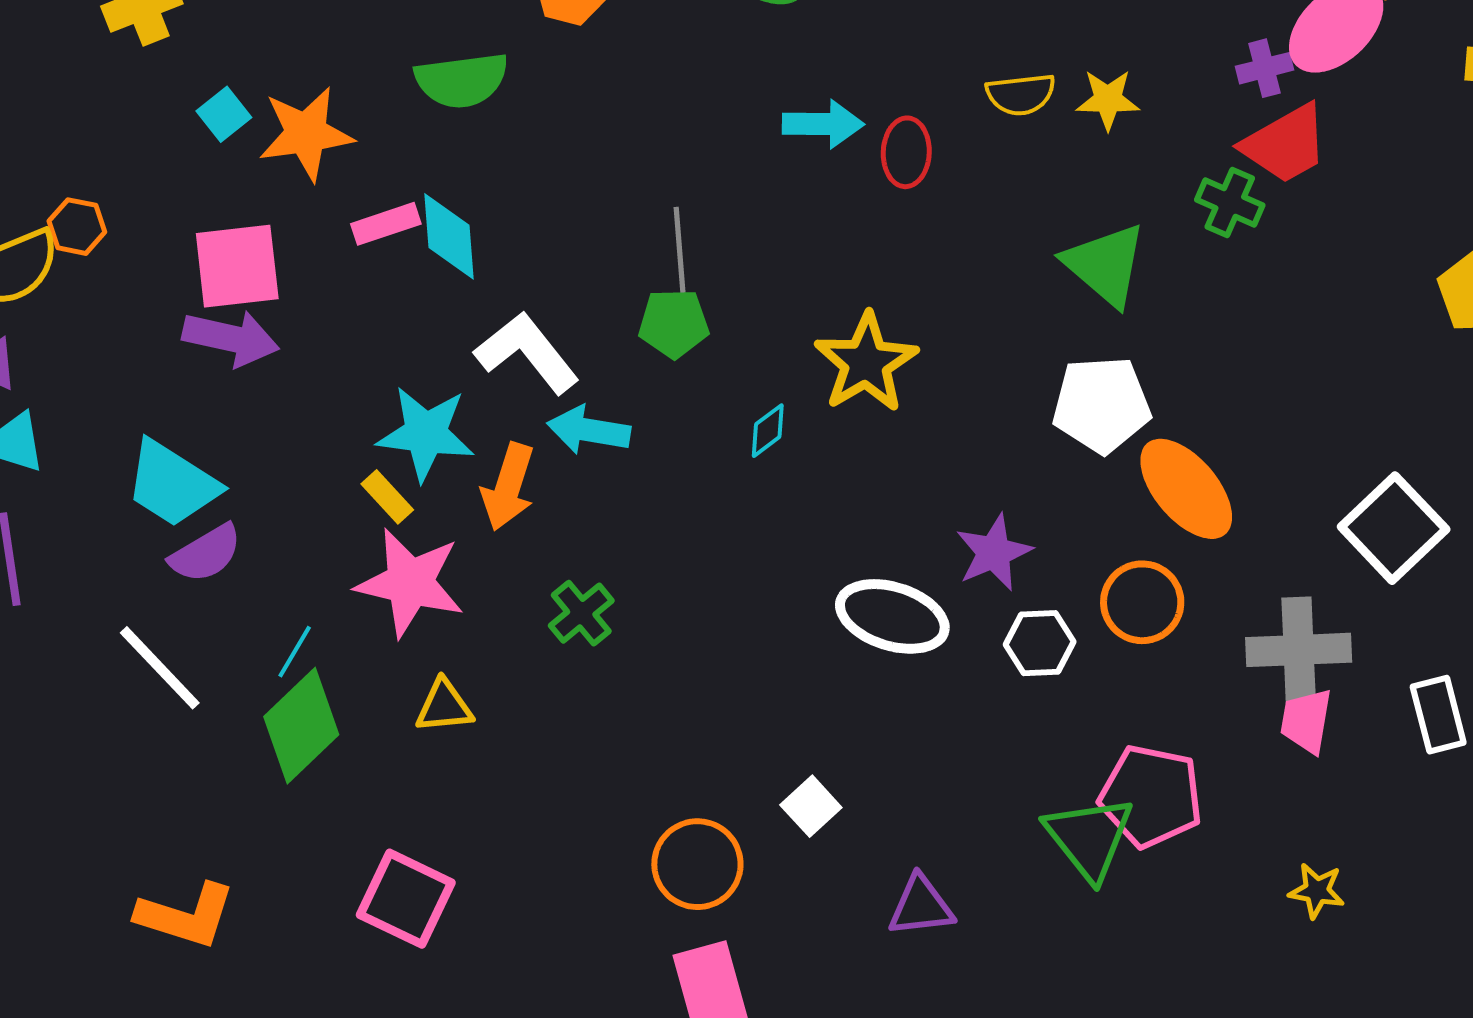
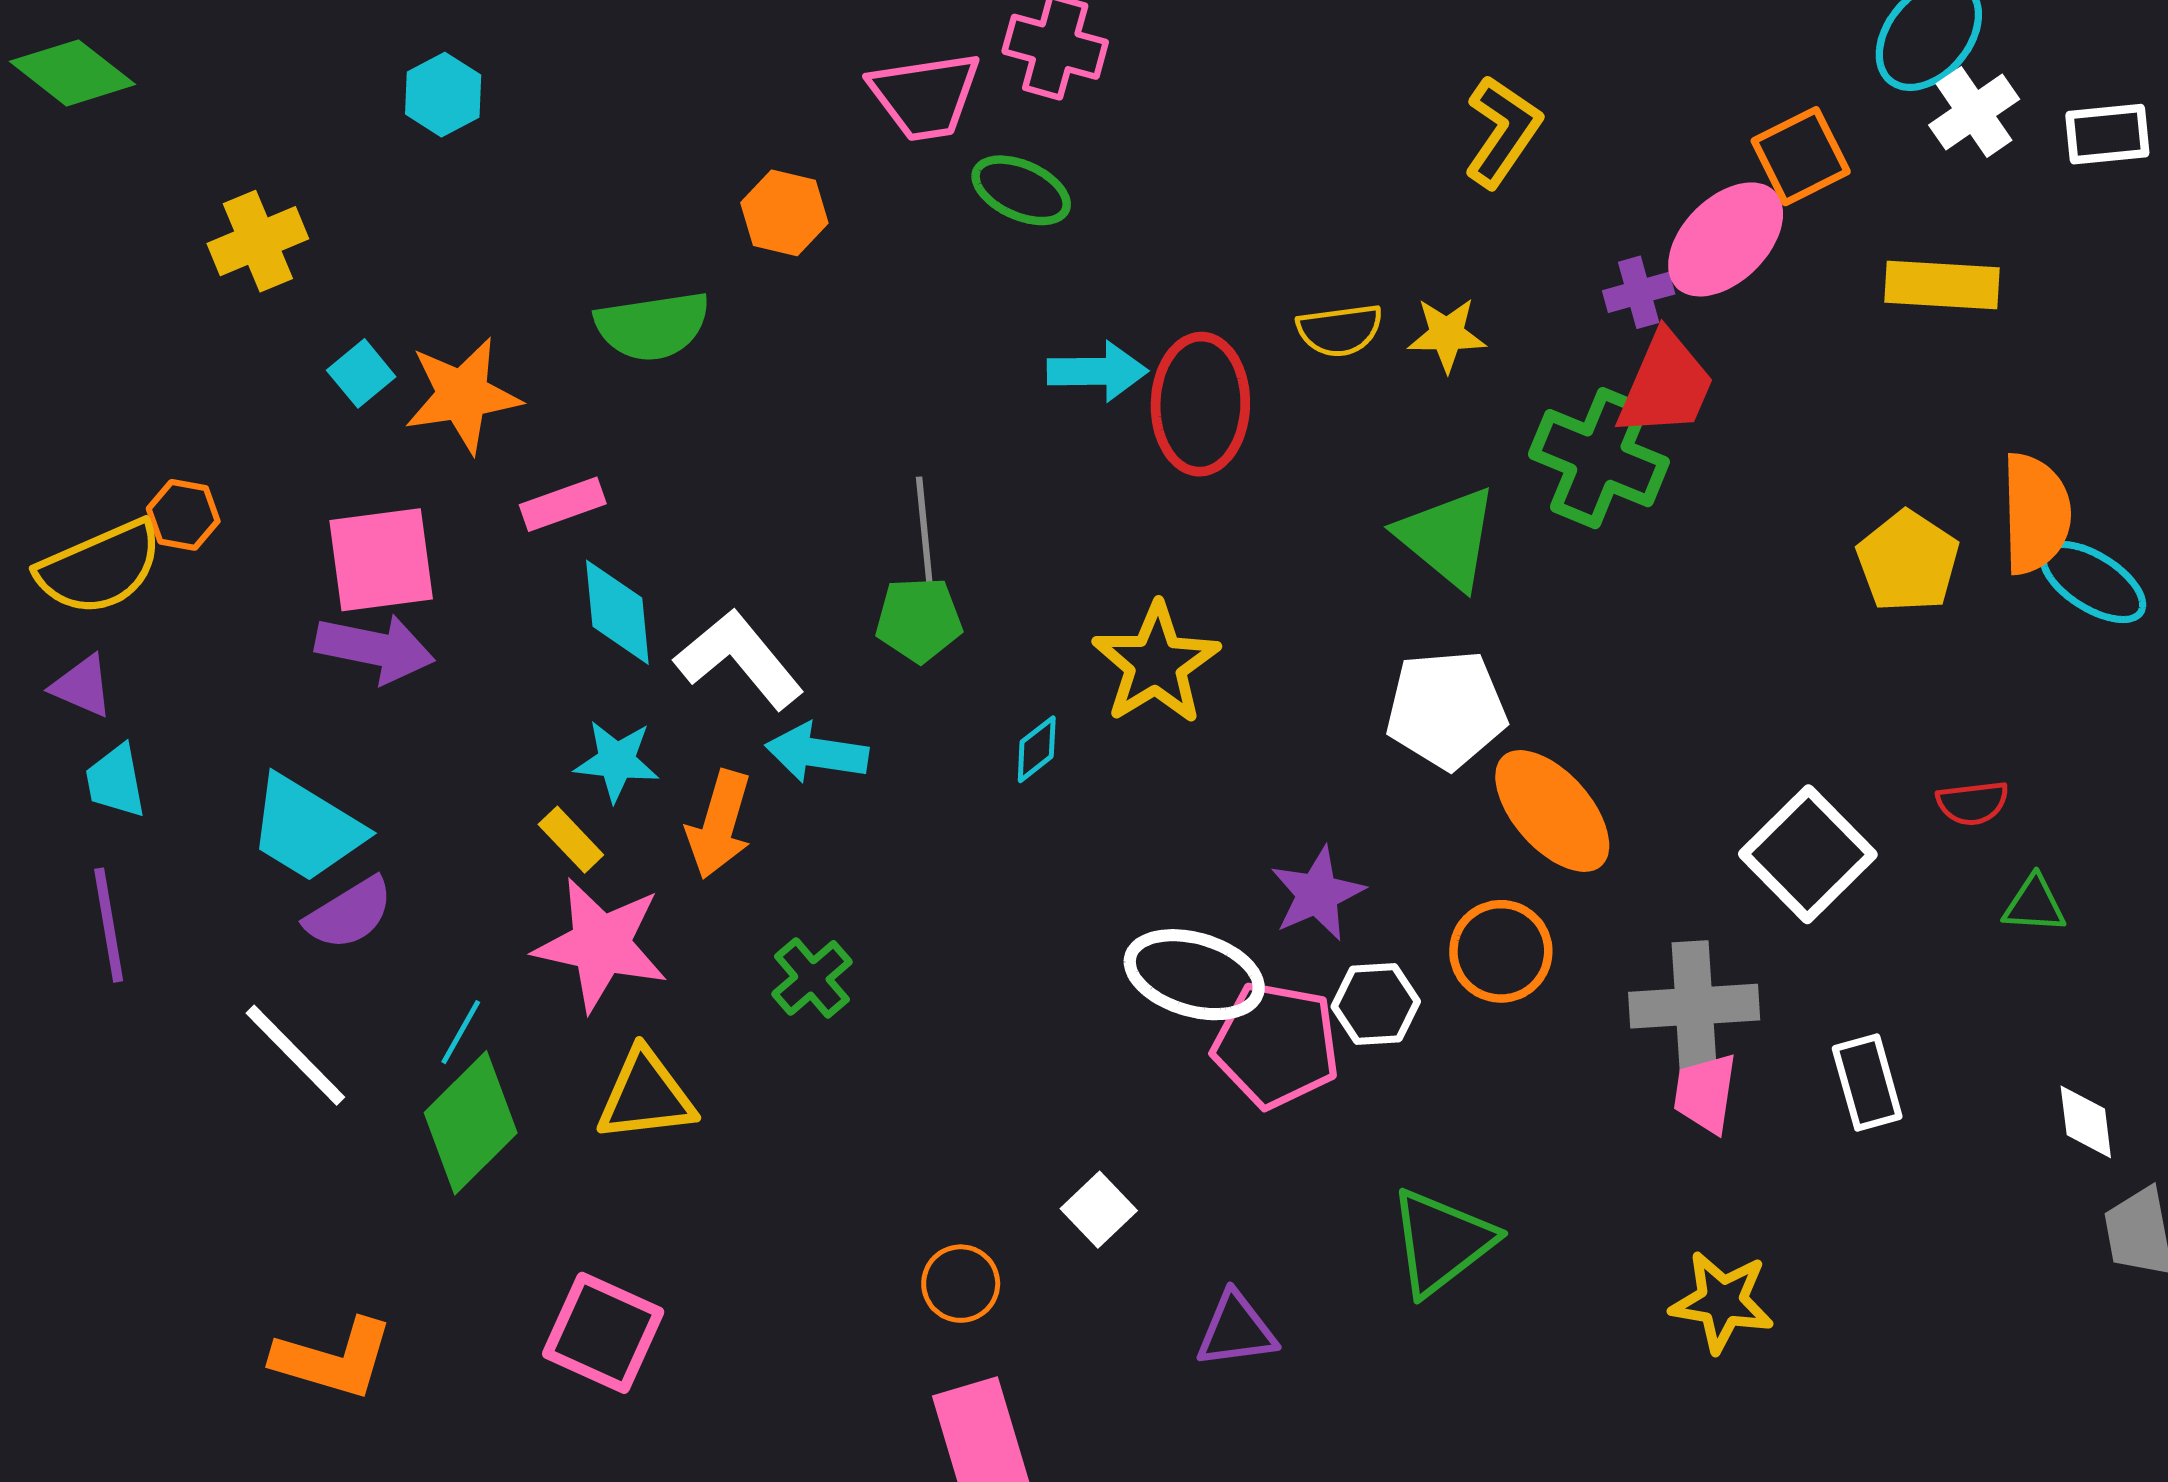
red trapezoid: (1285, 144) -> (1666, 385), turned -36
red ellipse: (906, 152) -> (1200, 404), size x1.6
green cross: (1230, 202) -> (1599, 458), size x1.6
cyan diamond: (449, 236) -> (617, 612), moved
cyan star: (426, 433) -> (617, 761), size x0.7
yellow triangle: (444, 706) -> (646, 1096), size x1.4
pink pentagon: (1151, 796) -> (1276, 1045), moved
green triangle: (1089, 838) -> (1441, 1242), turned 32
orange circle: (697, 864) -> (961, 1284), size x0.7
yellow star: (1317, 891) -> (1722, 1302), size x1.5

